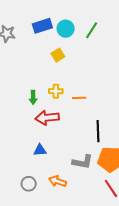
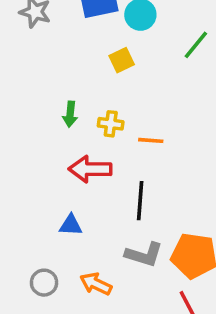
green line: (92, 30) -> (196, 45), moved
green arrow: (33, 97) -> (70, 114), moved
black line: (98, 131) -> (140, 201), moved

